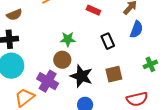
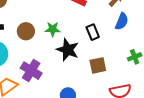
brown circle: (62, 60) -> (26, 31), moved
black star: (81, 76) -> (68, 50), moved

